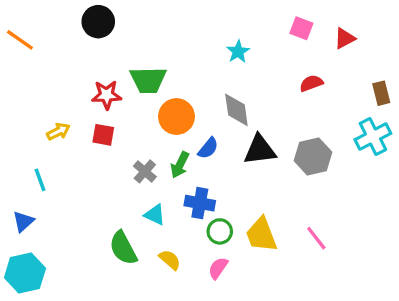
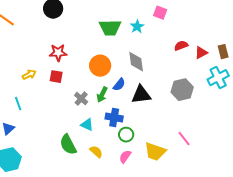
pink square: (301, 28) -> (160, 13), moved
red triangle: (345, 38) -> (201, 53), moved
green trapezoid: (148, 80) -> (110, 28), moved
black triangle: (260, 150) -> (141, 95), moved
yellow trapezoid: (261, 235) -> (155, 152), moved, turned -50

